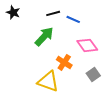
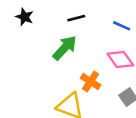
blue line: (73, 19) -> (122, 26), moved

